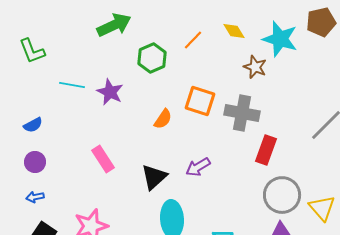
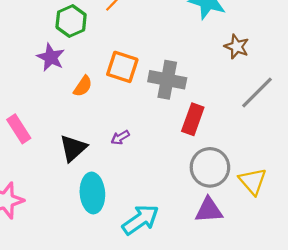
brown star: (255, 67) -> (237, 47), moved
purple star: (110, 92) -> (51, 57), moved
purple arrow: (198, 167) -> (120, 137), size x0.7

